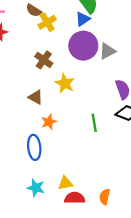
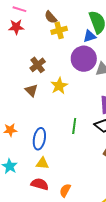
brown cross: (44, 60) -> (38, 65), moved
orange star: (49, 122) -> (10, 130), moved
blue ellipse: (34, 147) -> (39, 139), moved
yellow triangle: (65, 183) -> (42, 163), moved

